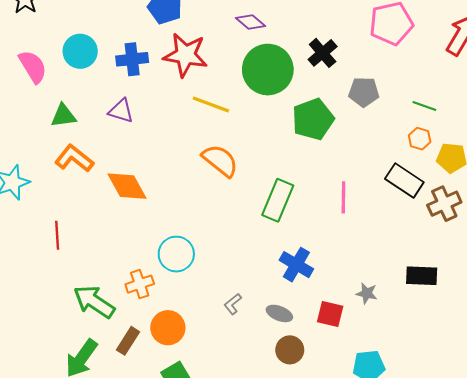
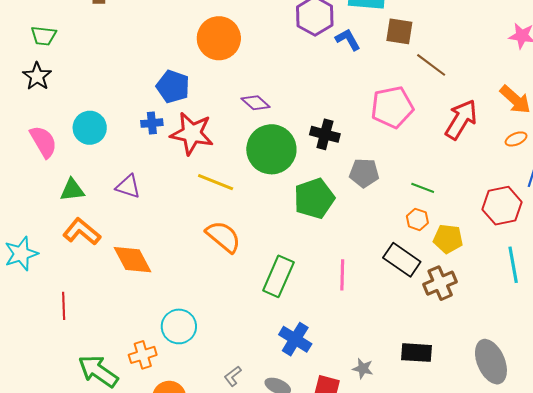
black cross: (323, 53) -> (325, 134), turned -36
blue cross: (132, 59) -> (152, 123), moved, size x0.7

